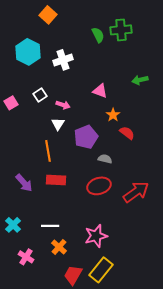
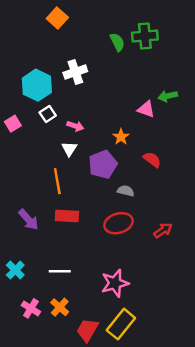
cyan hexagon: (28, 52) -> (37, 85), moved
pink triangle: (100, 91) -> (146, 109), moved
orange star: (113, 115) -> (121, 137), moved
red arrow: (136, 192) -> (163, 230), size x0.6
orange cross: (59, 247) -> (60, 307), moved

